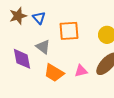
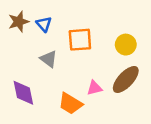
purple diamond: (22, 59) -> (23, 93), moved
orange trapezoid: (54, 73) -> (70, 104), moved

